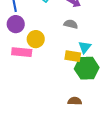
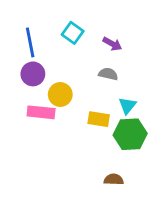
yellow rectangle: (73, 56) -> (99, 119), moved

